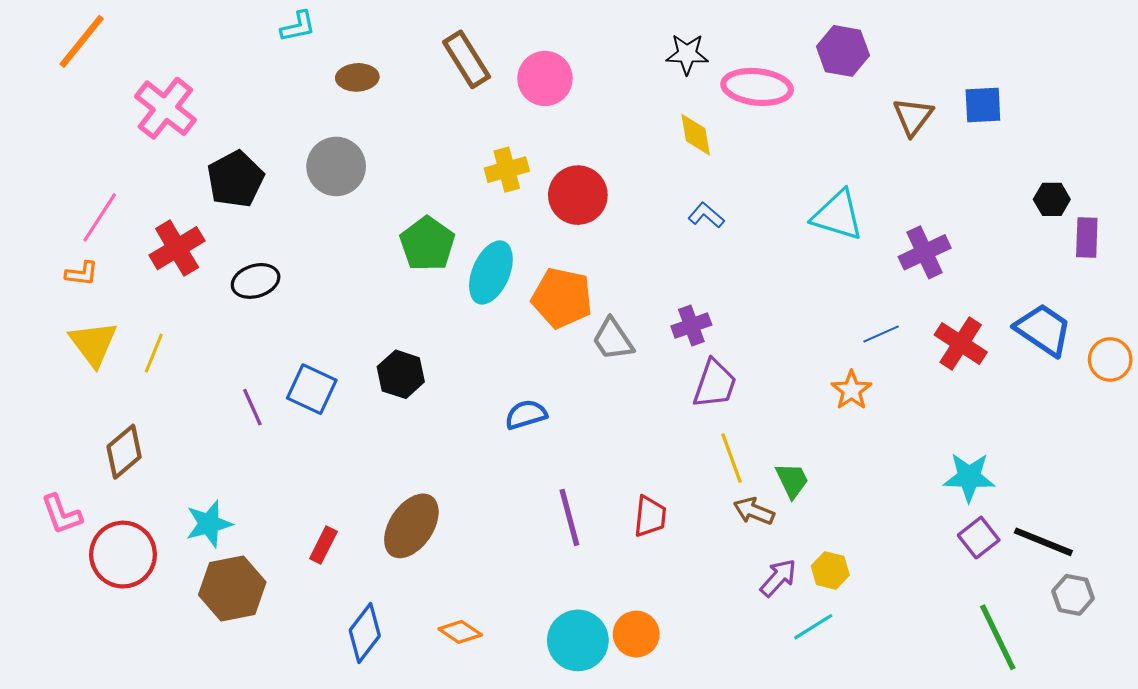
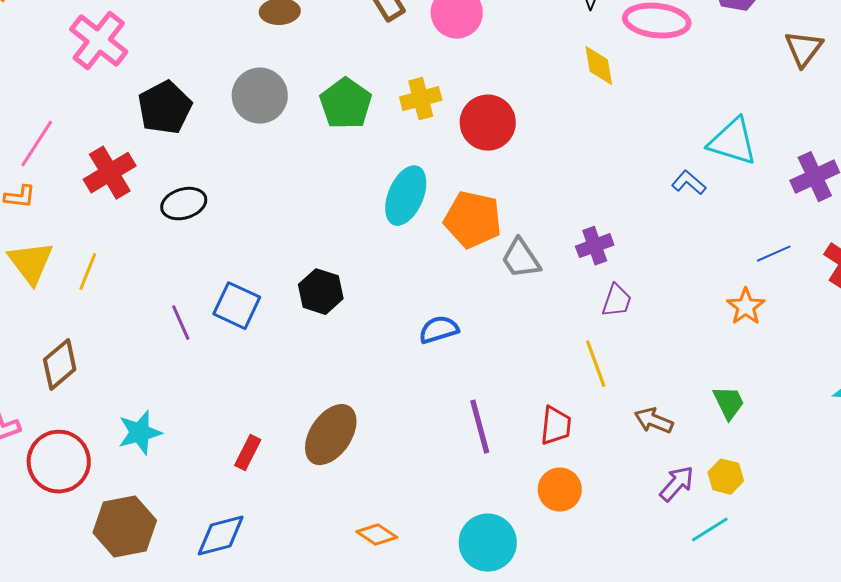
blue L-shape: (706, 215) -> (689, 183), moved
green pentagon: (427, 244) -> (346, 104), moved
purple trapezoid: (715, 384) -> (617, 301), size x0.7
yellow line: (732, 458) -> (596, 364), moved
green trapezoid: (792, 480) -> (729, 403), moved
brown hexagon: (232, 588) -> (125, 527), moved
blue diamond: (365, 633) -> (221, 536), moved, turned 38
orange circle: (636, 634) -> (560, 490), moved

